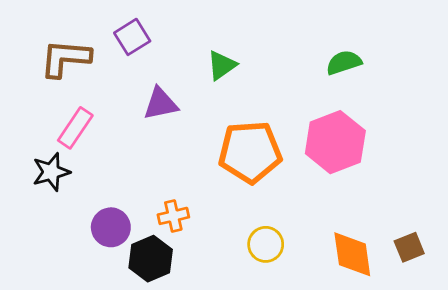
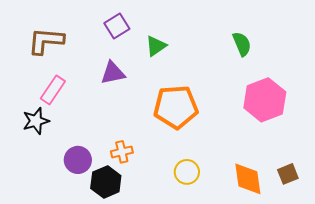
purple square: (132, 37) -> (117, 26), moved
green semicircle: (344, 63) -> (242, 44), turned 85
pink hexagon: (335, 142) -> (265, 100), moved

